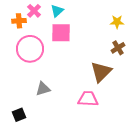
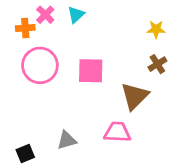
pink square: (61, 33) -> (91, 71), moved
gray triangle: (43, 89) -> (67, 140), moved

